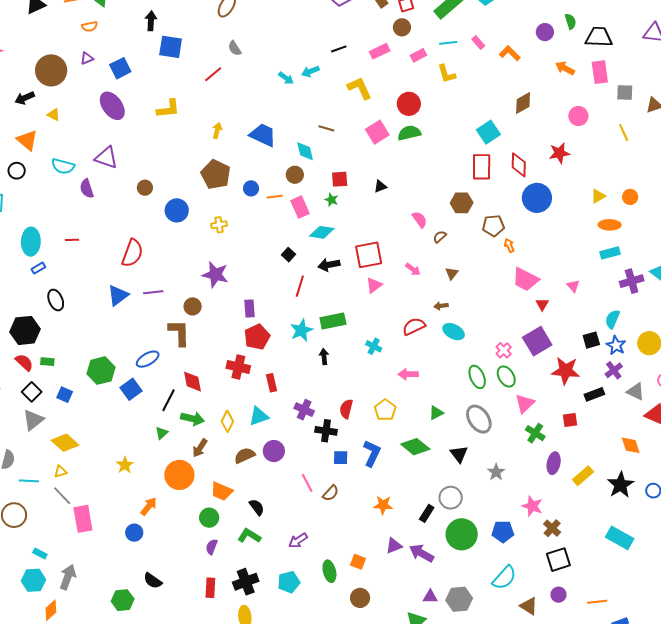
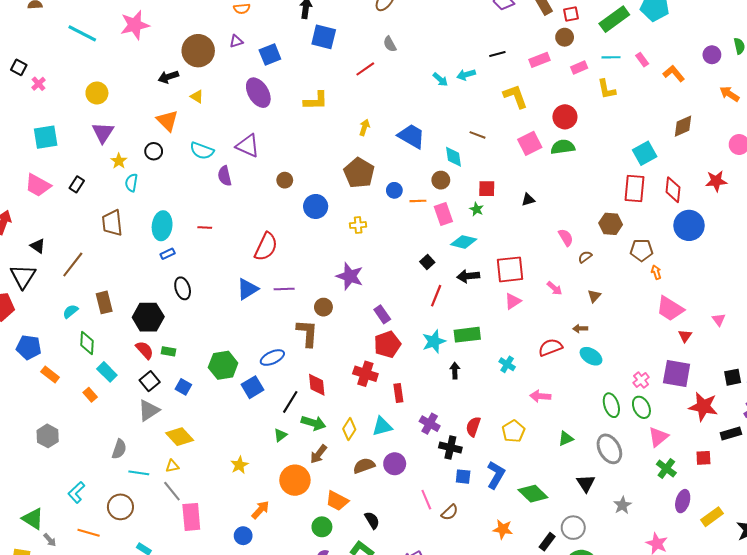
purple rectangle: (250, 309) -> (382, 314), turned -36
purple square: (537, 341) -> (677, 373), turned 36
green diamond: (415, 447) -> (533, 494), moved

